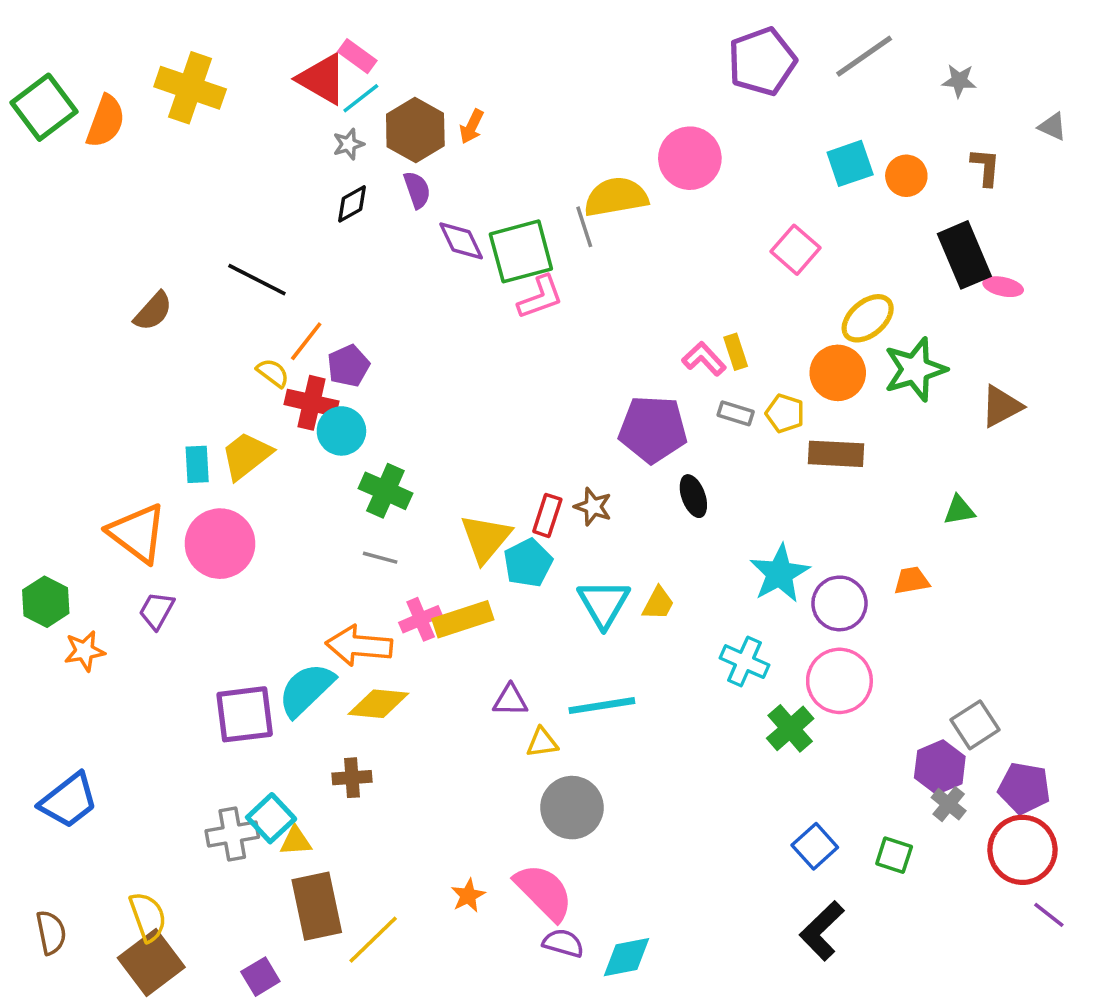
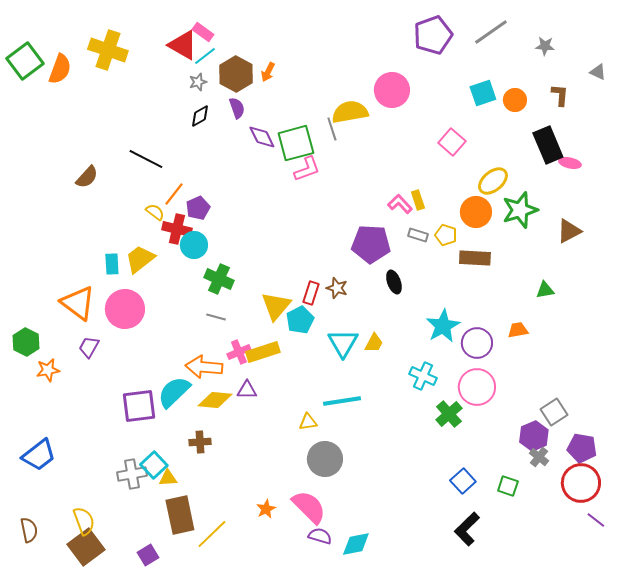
purple triangle: (510, 700) -> (247, 390), moved

